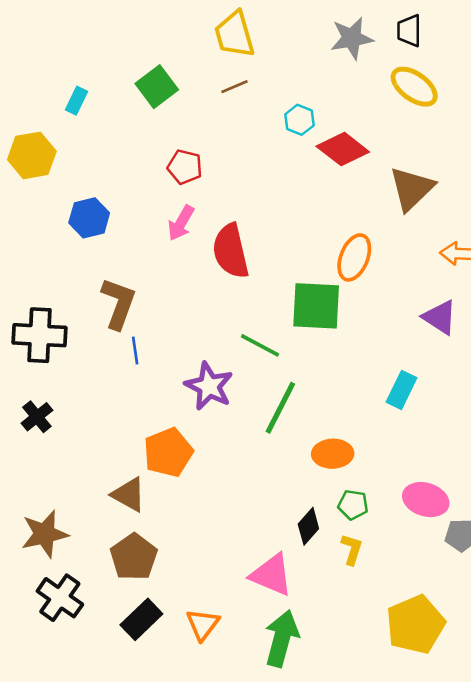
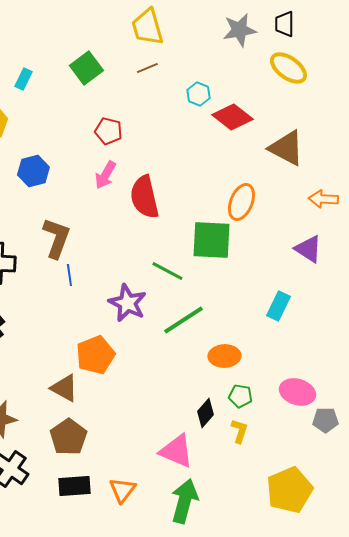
brown triangle: (412, 189) -> (286, 148), turned -48
green line: (280, 408) -> (183, 320), turned 30
black rectangle: (141, 619) -> (74, 486), turned 40

